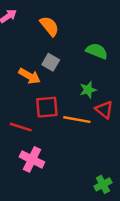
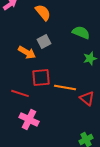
gray square: (51, 62) -> (44, 41), turned 32
green star: (88, 90) -> (90, 58), moved
red triangle: (104, 110) -> (87, 98), moved

